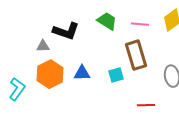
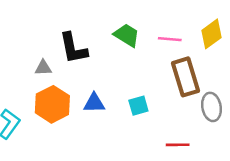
black L-shape: (66, 31) -> (73, 48), turned 60
brown rectangle: (136, 55) -> (185, 77), moved

